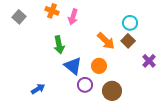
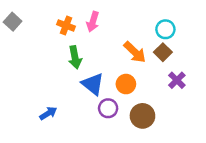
orange cross: (52, 11) -> (66, 25), moved
gray square: (19, 17) -> (13, 22), moved
purple cross: (149, 61) -> (177, 80), moved

